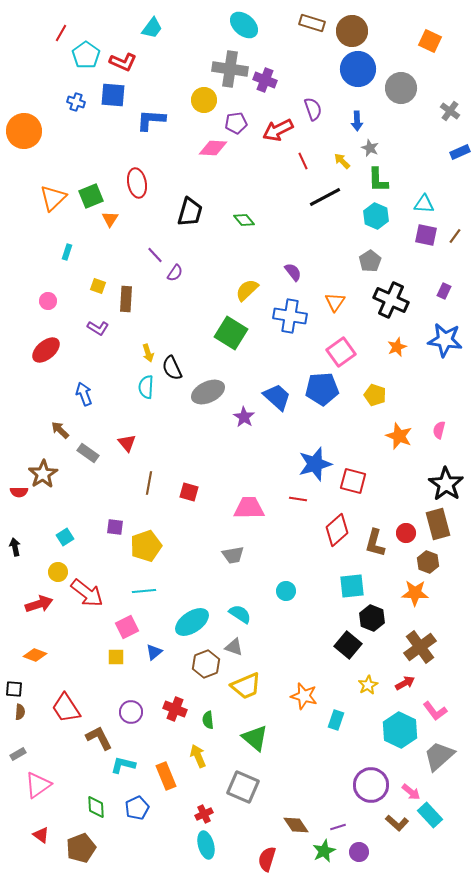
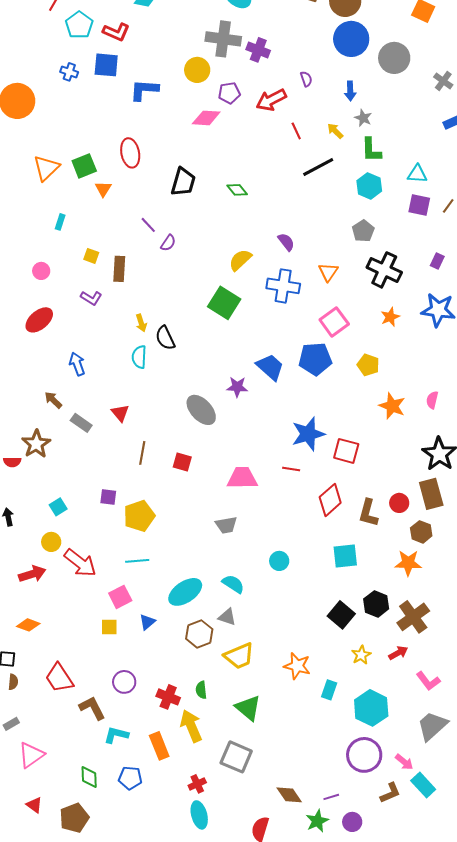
purple semicircle: (313, 109) -> (306, 79), size x0.7
gray ellipse: (208, 392) -> (201, 410), moved, turned 72
purple star: (244, 417) -> (237, 387), turned -30
black hexagon: (372, 618) -> (376, 604), moved
red cross: (175, 709) -> (168, 697), moved
cyan hexagon: (400, 730) -> (371, 708), moved
yellow arrow: (198, 756) -> (191, 726), size x1.4
blue pentagon: (137, 808) -> (130, 778), turned 30
brown L-shape: (397, 823) -> (390, 793), turned -65

